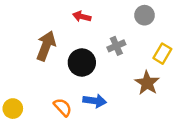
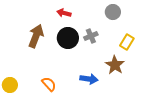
black circle: (82, 62) -> (68, 38), moved
blue arrow: (95, 101) -> (89, 79), moved

